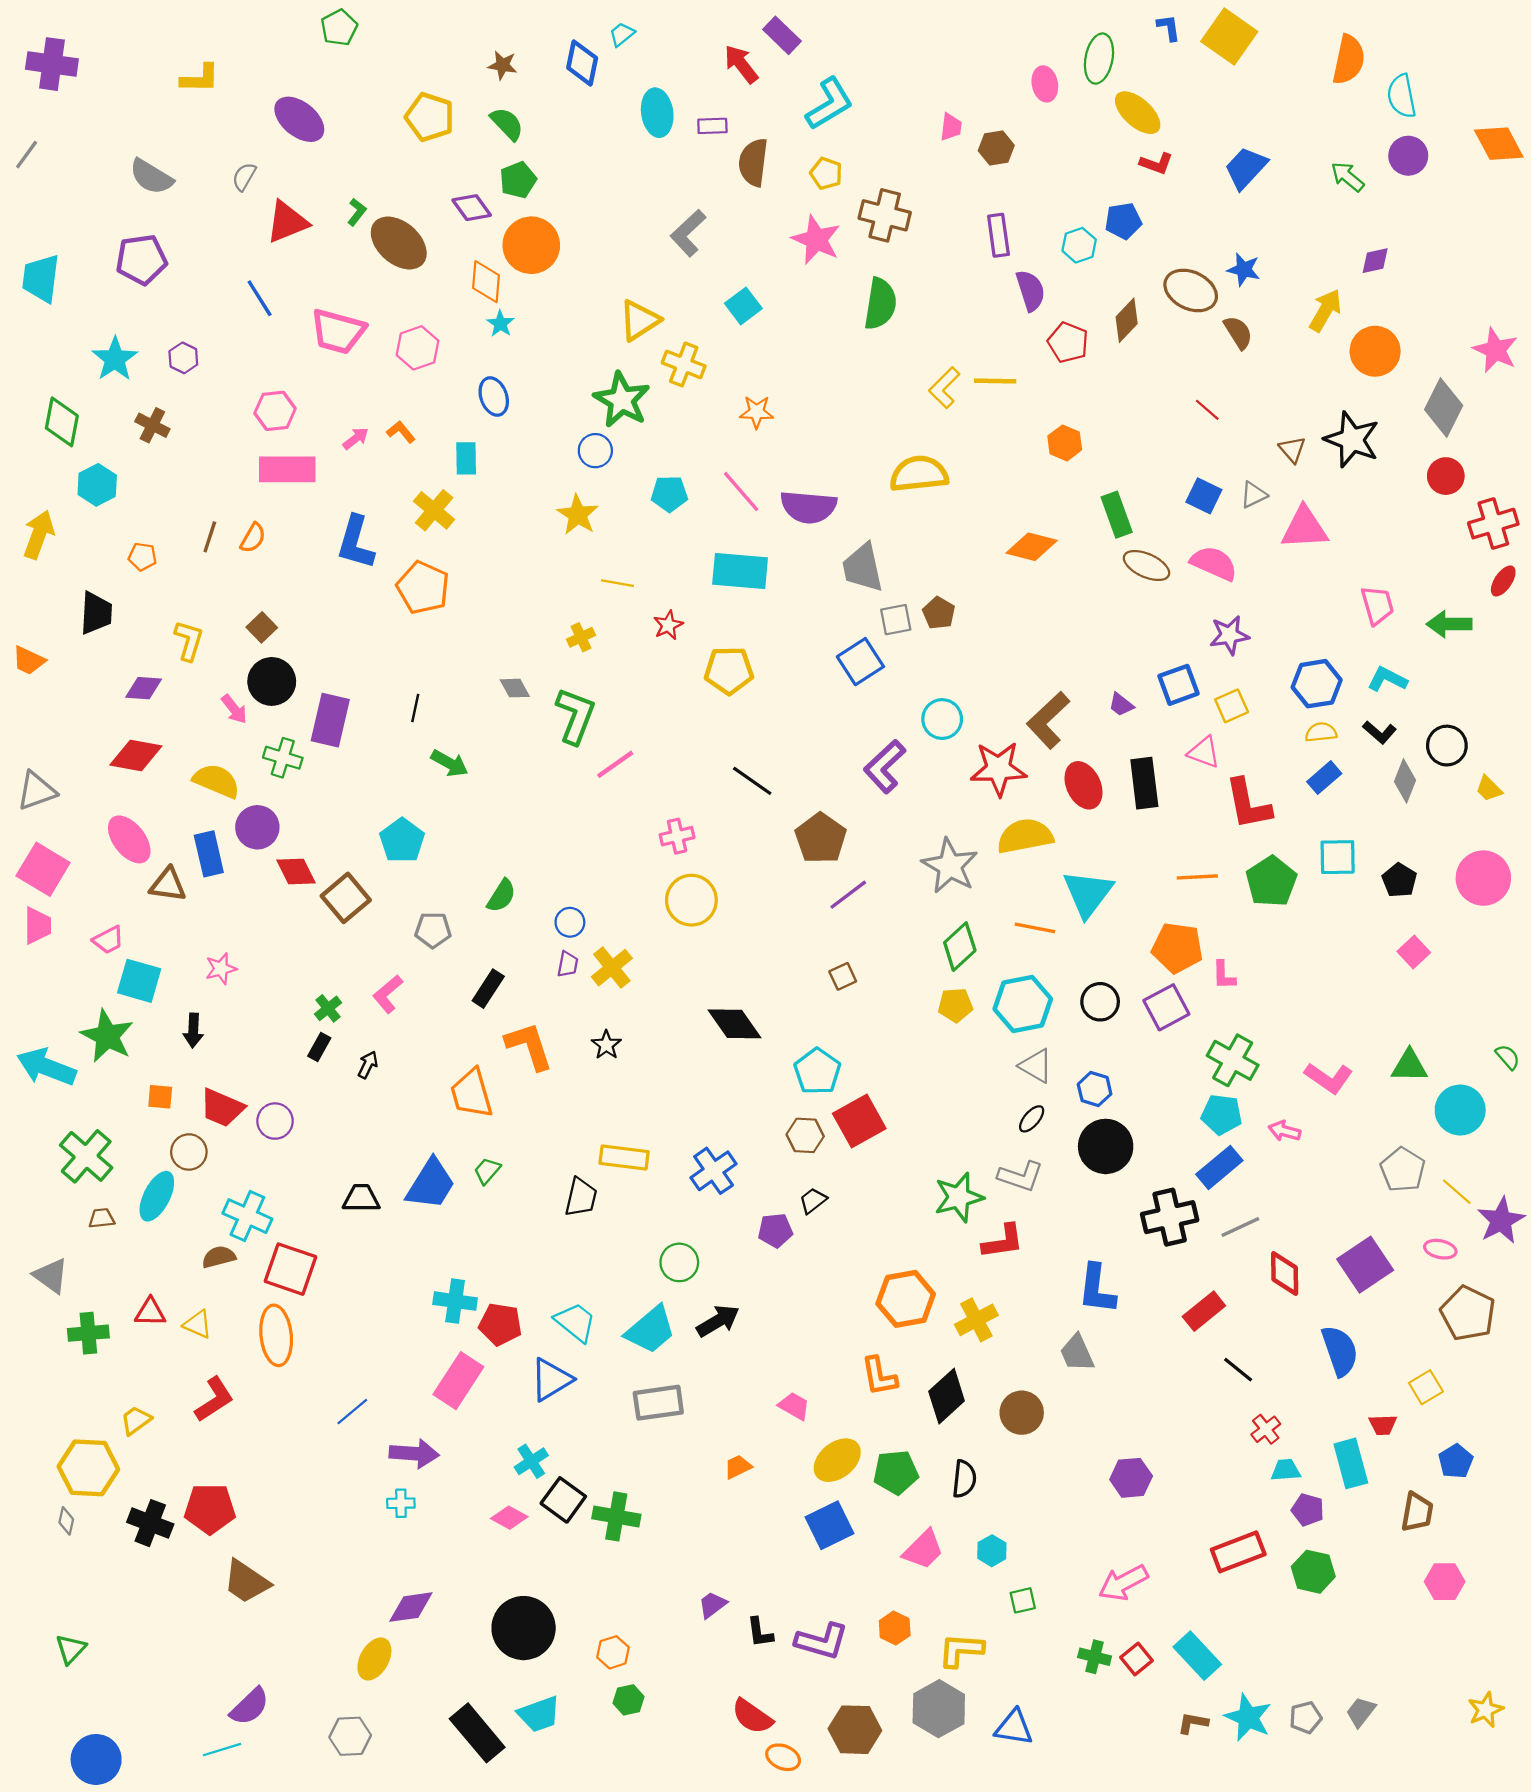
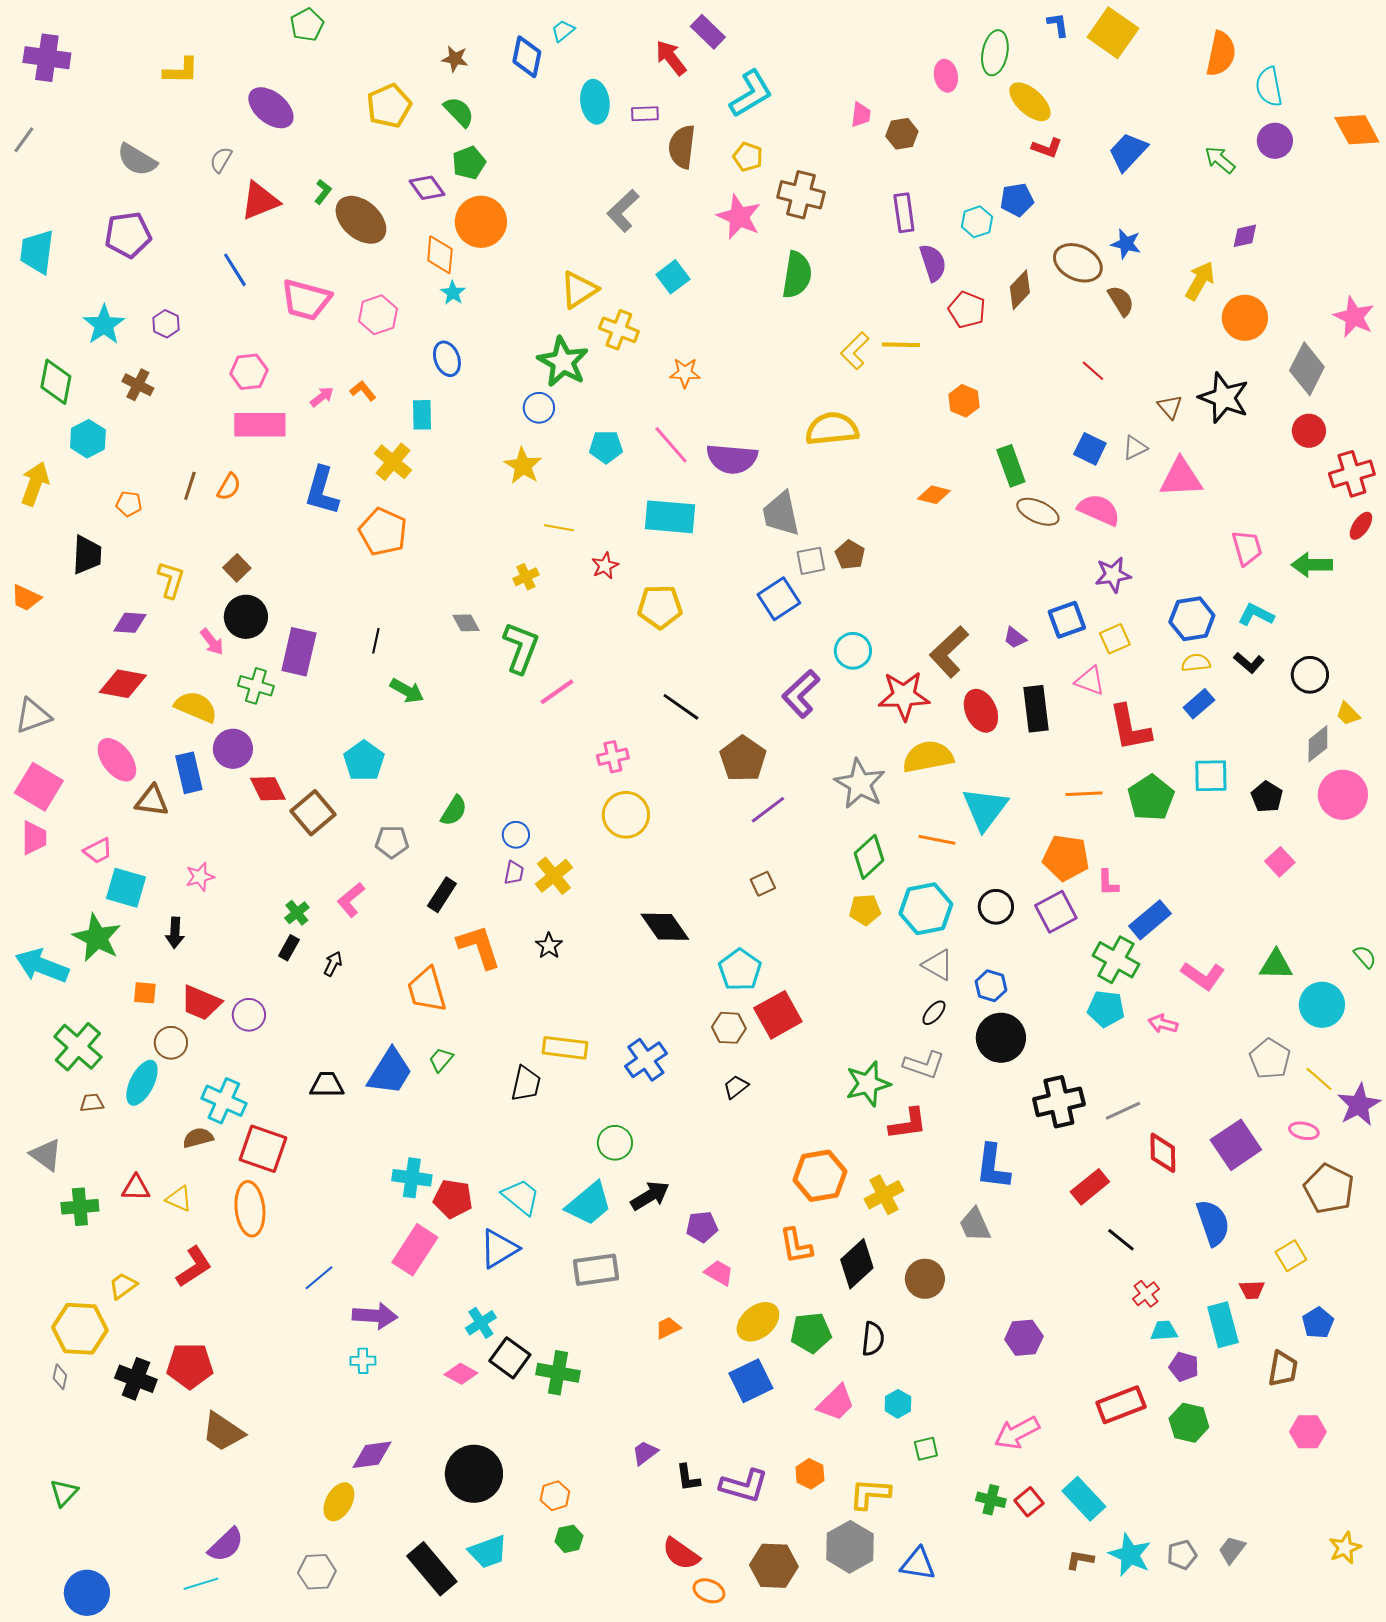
yellow pentagon: (430, 117) -> (389, 106), turned 30
orange diamond: (1032, 547) -> (934, 495), size x0.7
gray diamond: (1405, 781) -> (1318, 744), moved, turned 30
blue rectangle: (1219, 1167) -> (1150, 920), moved
purple pentagon: (775, 1230) -> (702, 1227), moved

